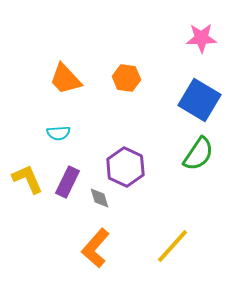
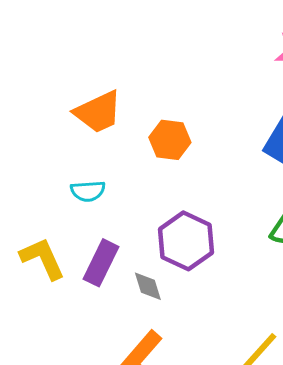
orange hexagon: (126, 78) -> (170, 140), moved
orange trapezoid: (65, 79) -> (98, 112), turned -72

